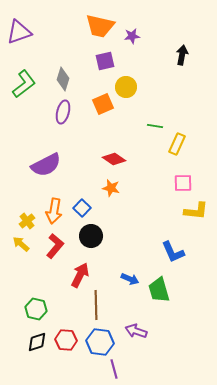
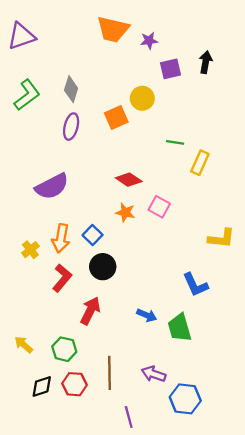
purple square: (105, 61) -> (171, 69), moved
pink square: (183, 183) -> (159, 207), moved, turned 30
yellow arrow: (21, 244) -> (24, 345), moved
brown line: (96, 305) -> (110, 373), moved
green hexagon: (36, 309) -> (64, 349), moved
blue hexagon: (100, 342) -> (185, 399), moved

